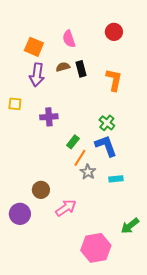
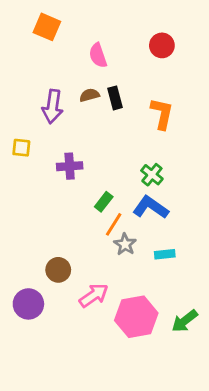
orange square: (34, 47) -> (47, 27), moved
blue L-shape: (106, 146) -> (151, 207), turned -35
pink hexagon: (96, 248) -> (136, 317), moved

